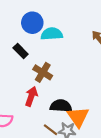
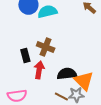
black rectangle: (21, 51) -> (25, 55), moved, turned 40

